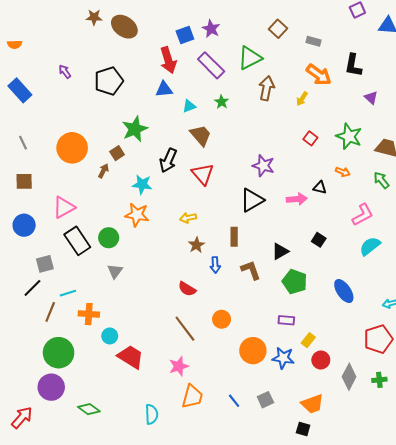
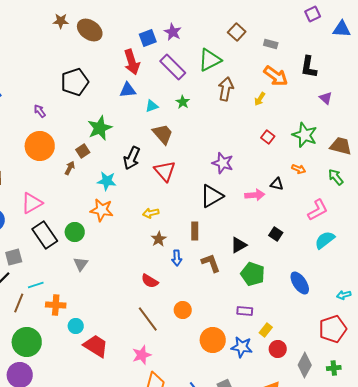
purple arrow: (65, 72) -> (40, 111), moved

